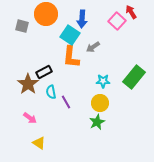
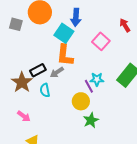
red arrow: (131, 12) -> (125, 25), moved
pink square: (117, 21) -> (101, 41), moved
gray arrow: (93, 47) -> (57, 72), moved
purple line: (66, 102) -> (89, 86), moved
yellow circle: (100, 103) -> (81, 101), moved

